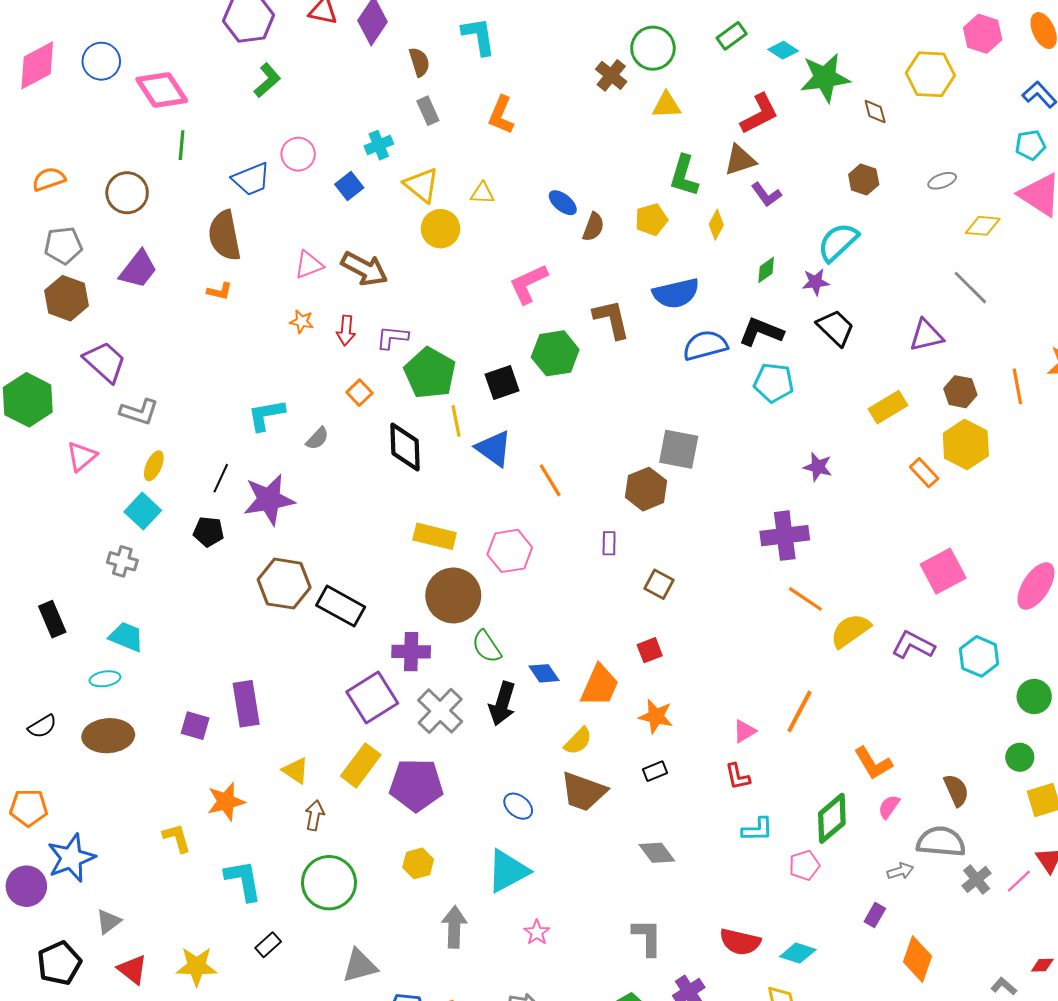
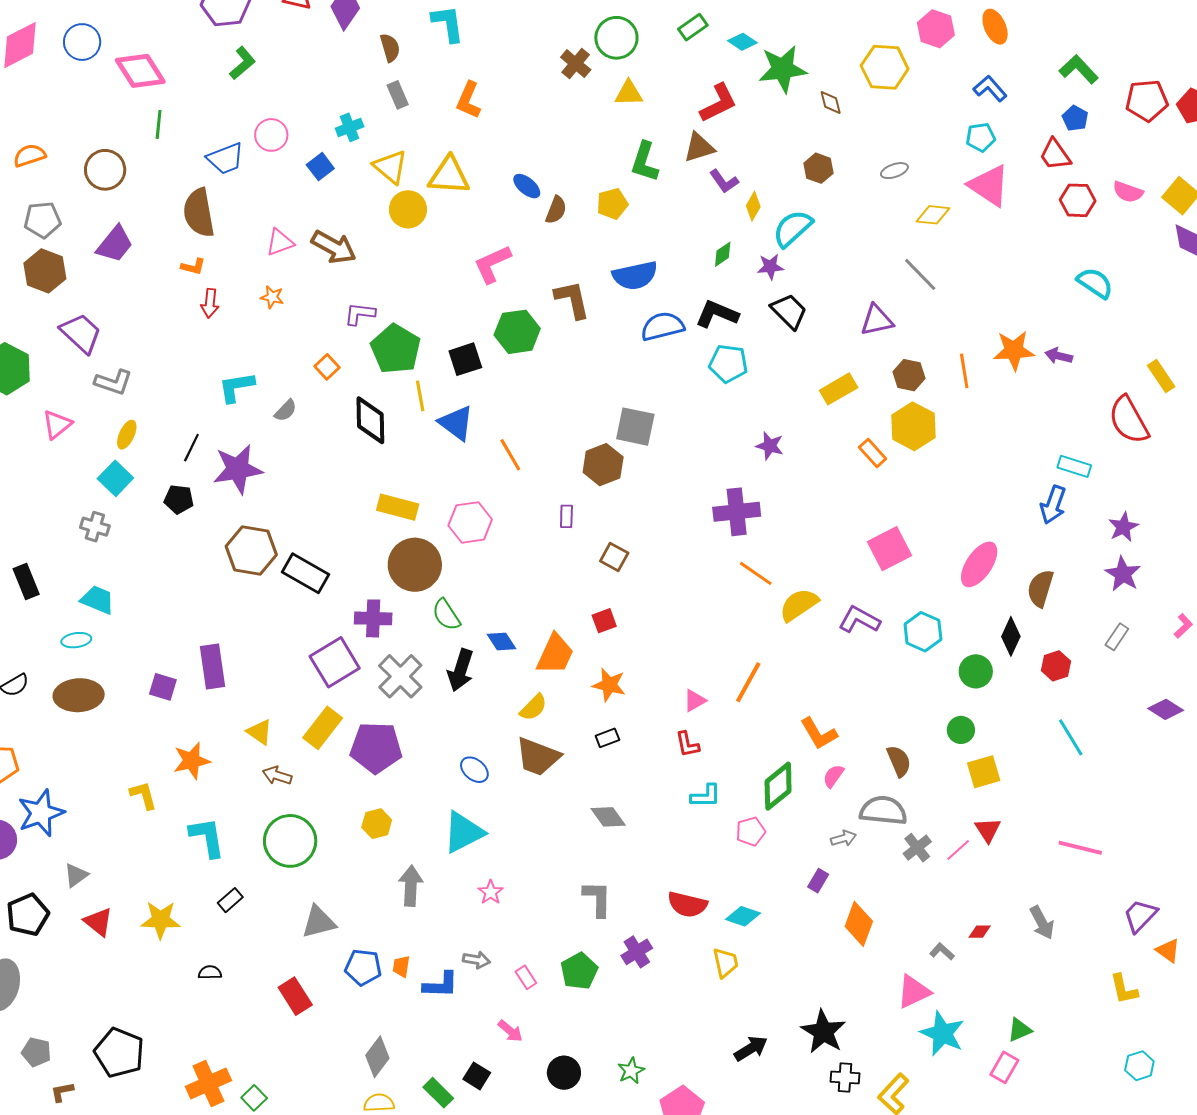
yellow triangle: (482, 193) -> (449, 176), size x1.8
yellow diamond: (716, 225) -> (753, 206), moved
red arrow: (346, 330) -> (210, 303), moved
brown arrow: (315, 815) -> (277, 775), turned -84

